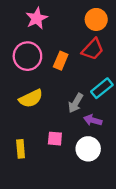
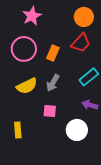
gray arrow: (76, 103) -> (53, 83), moved
purple arrow: (93, 120) -> (90, 105), moved
pink square: (55, 139) -> (50, 111), moved

